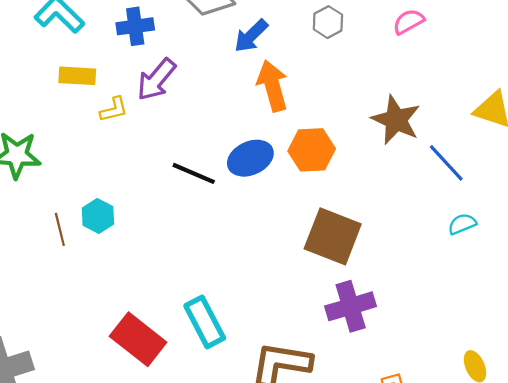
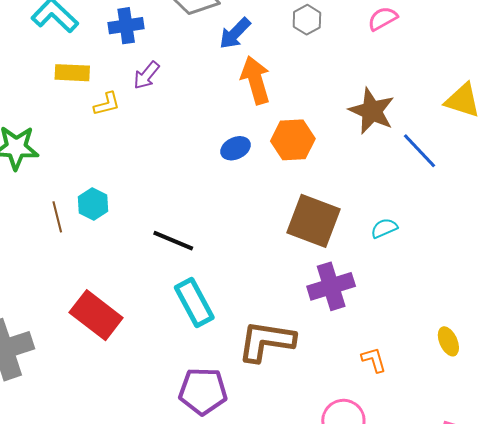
purple arrow: (156, 80) -> (146, 75), size x0.7
blue ellipse: (250, 158) -> (235, 148), size x0.7
black line: (194, 173) -> (173, 241), moved
cyan semicircle: (462, 224) -> (384, 228), moved
red rectangle: (138, 339) -> (96, 315), moved

